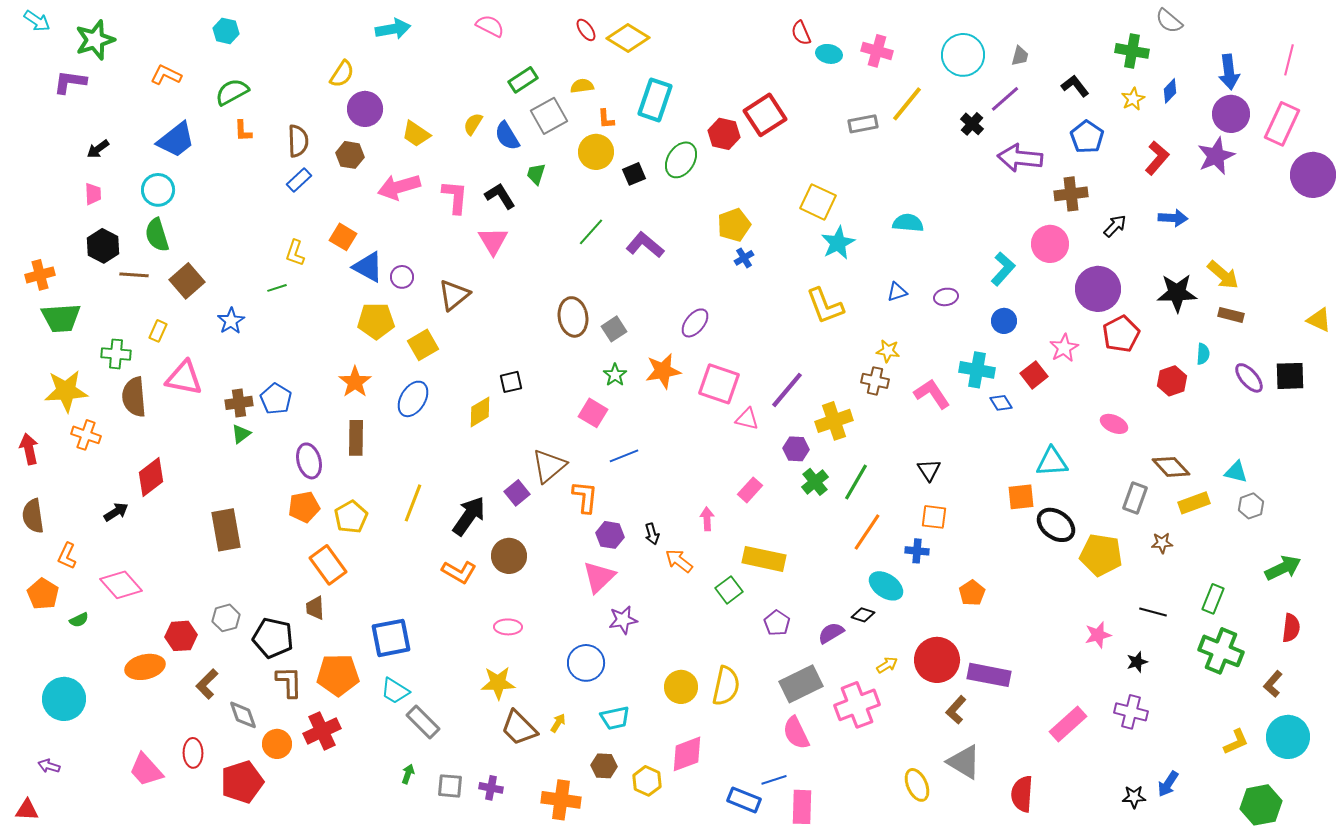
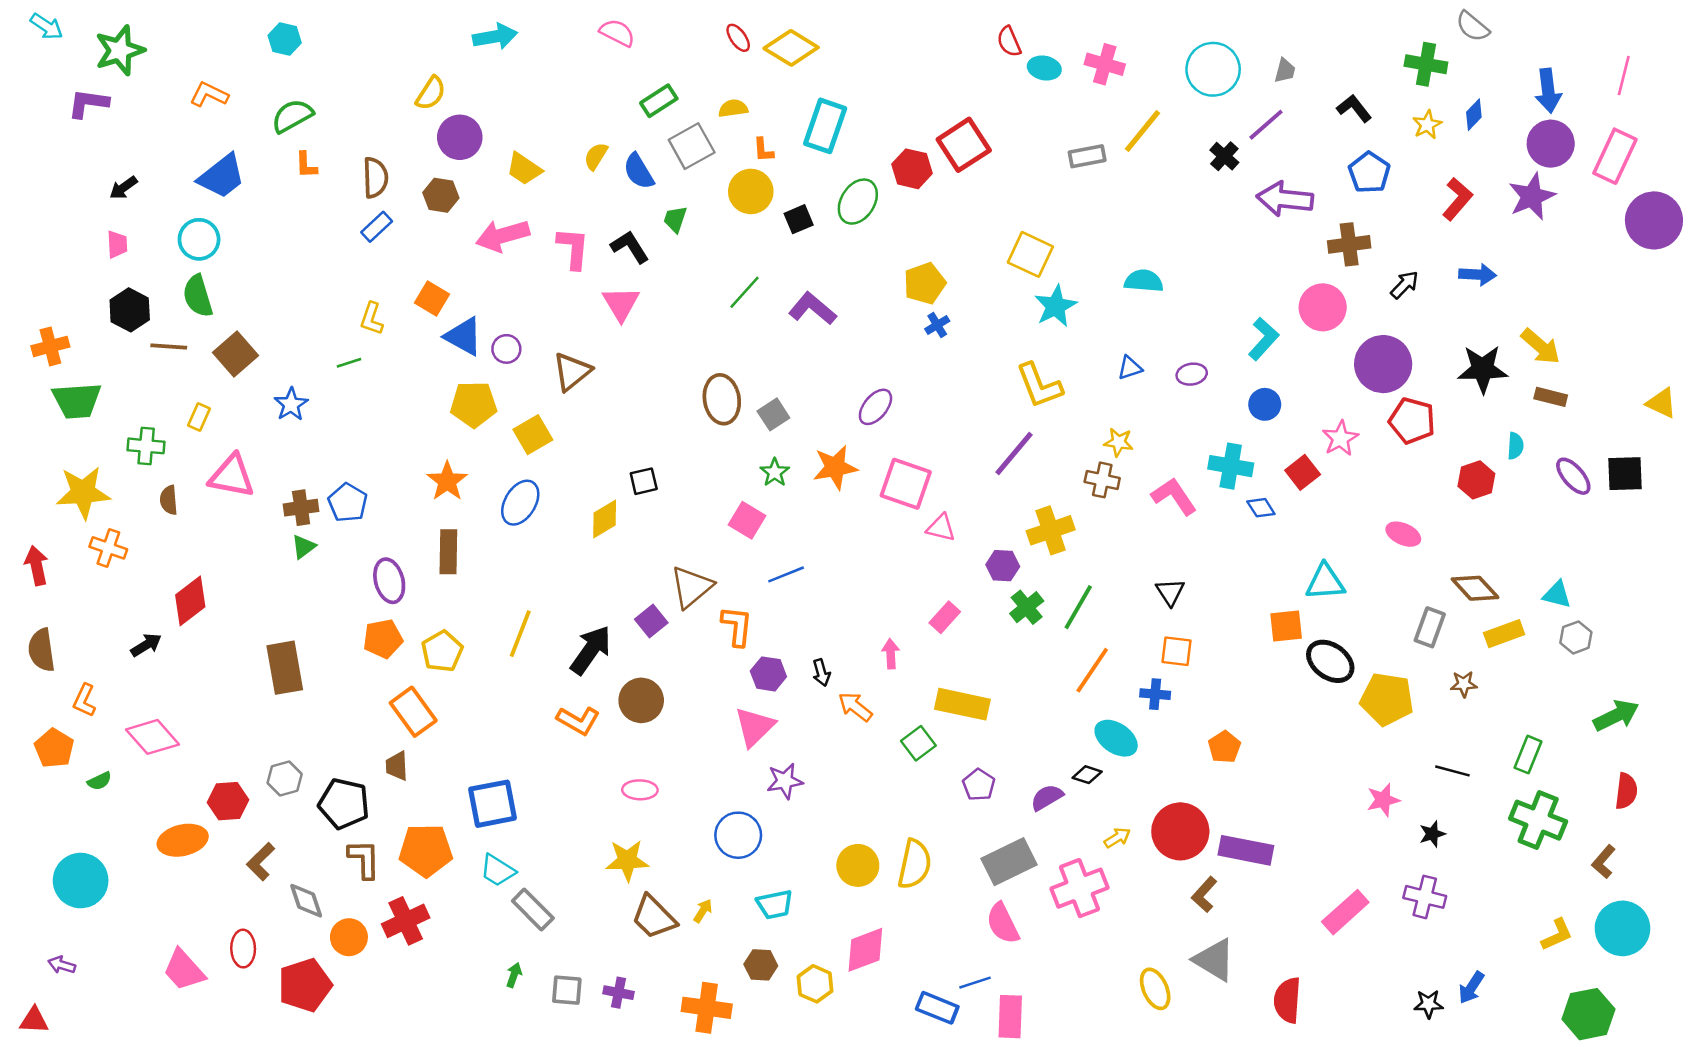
red pentagon: (1121, 334) -> (1412, 421), turned -30
purple line: (787, 390) -> (1014, 453), moved
brown semicircle: (134, 397) -> (169, 500), size x0.6

